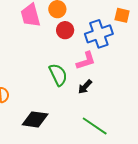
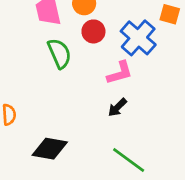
blue cross: (99, 34) -> (138, 38), turned -32
green semicircle: (58, 75) -> (59, 53), moved

